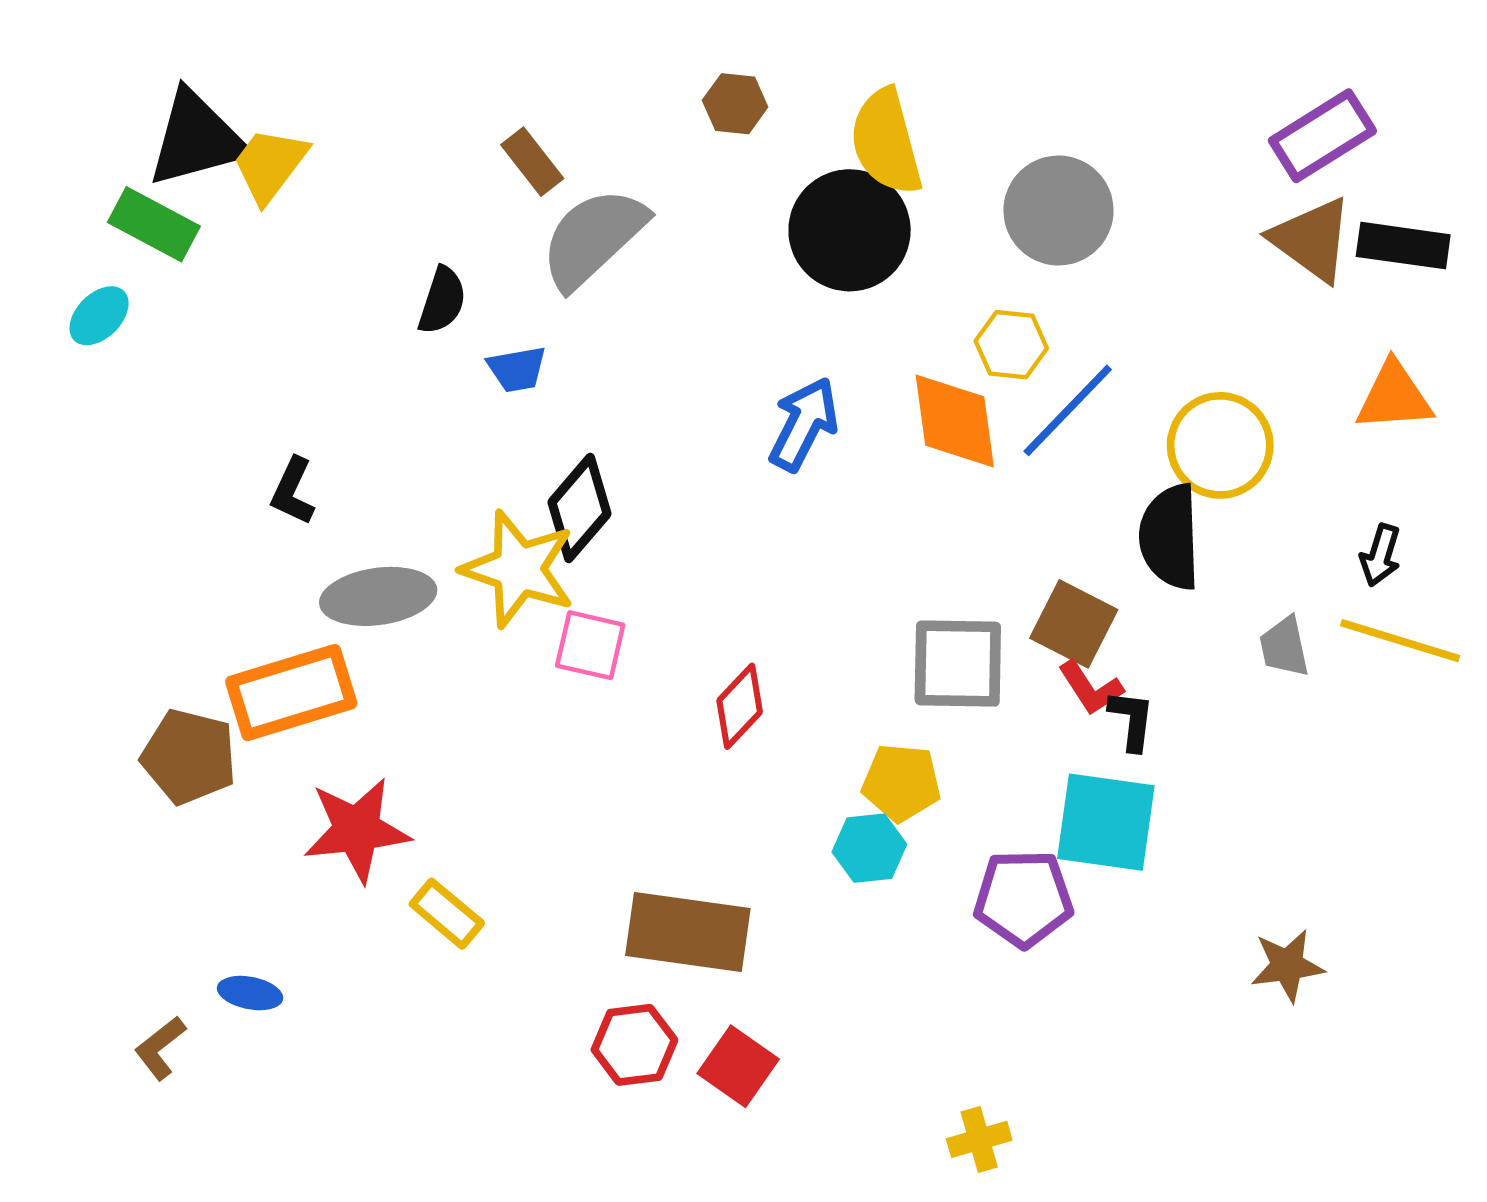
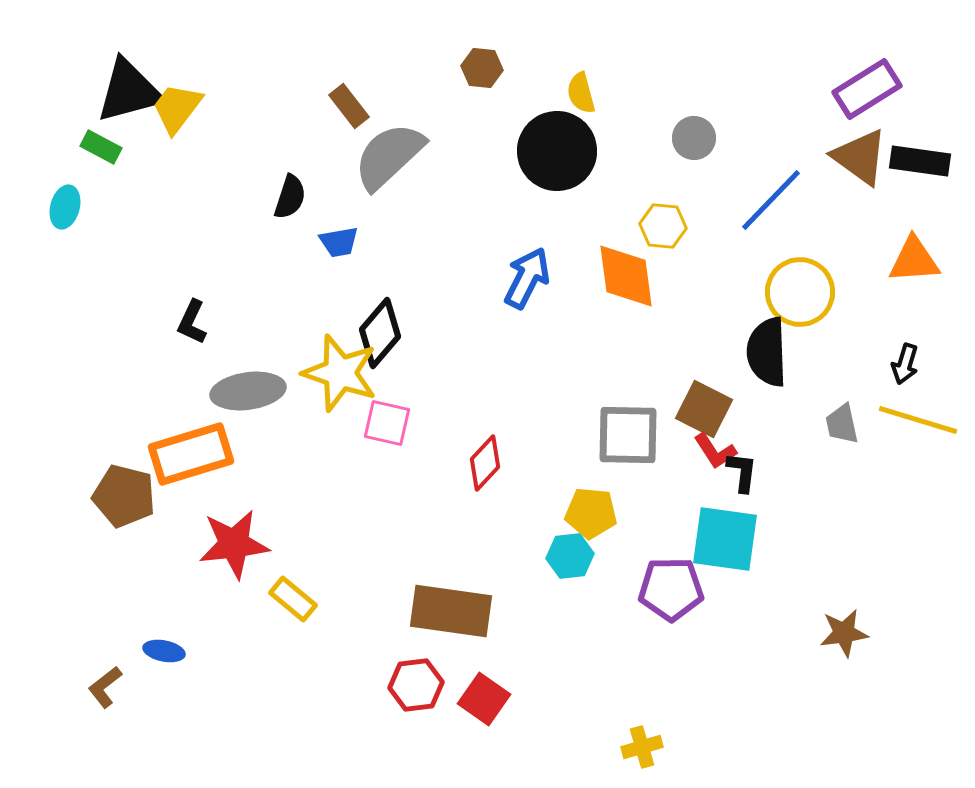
yellow semicircle: (886, 142) -> (581, 93), size x0.6
gray circle: (1058, 210) -> (694, 138), size x0.6
green rectangle: (154, 224) -> (101, 147), size x0.7
cyan ellipse: (99, 316) -> (65, 207), turned -30
blue line: (1068, 410) -> (771, 200), moved

